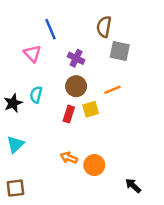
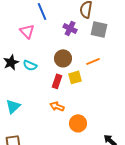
purple cross: (76, 58) -> (70, 28), moved
cyan semicircle: (36, 95) -> (30, 65), turned -80
black star: (13, 103) -> (11, 62), moved
orange arrow: (69, 158) -> (57, 106), moved

